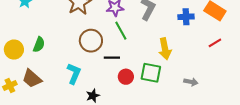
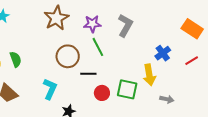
blue cross: (186, 17) -> (163, 53), moved, turned -35
green semicircle: (39, 45) -> (16, 59), turned -42
yellow arrow: (165, 49) -> (149, 75), moved

